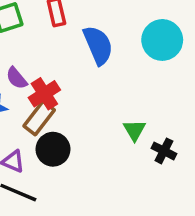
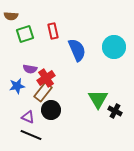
purple semicircle: (17, 78) -> (30, 69), turned -40
green triangle: (134, 130) -> (98, 99), size x1.5

